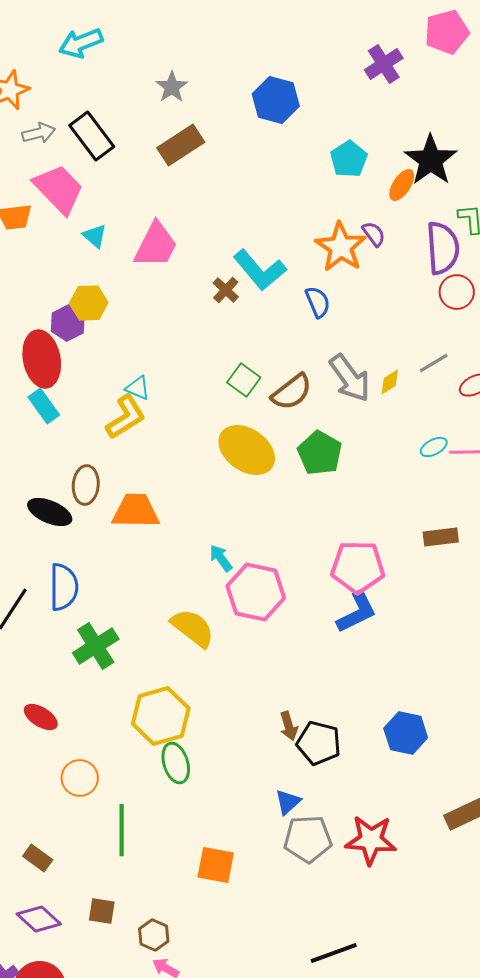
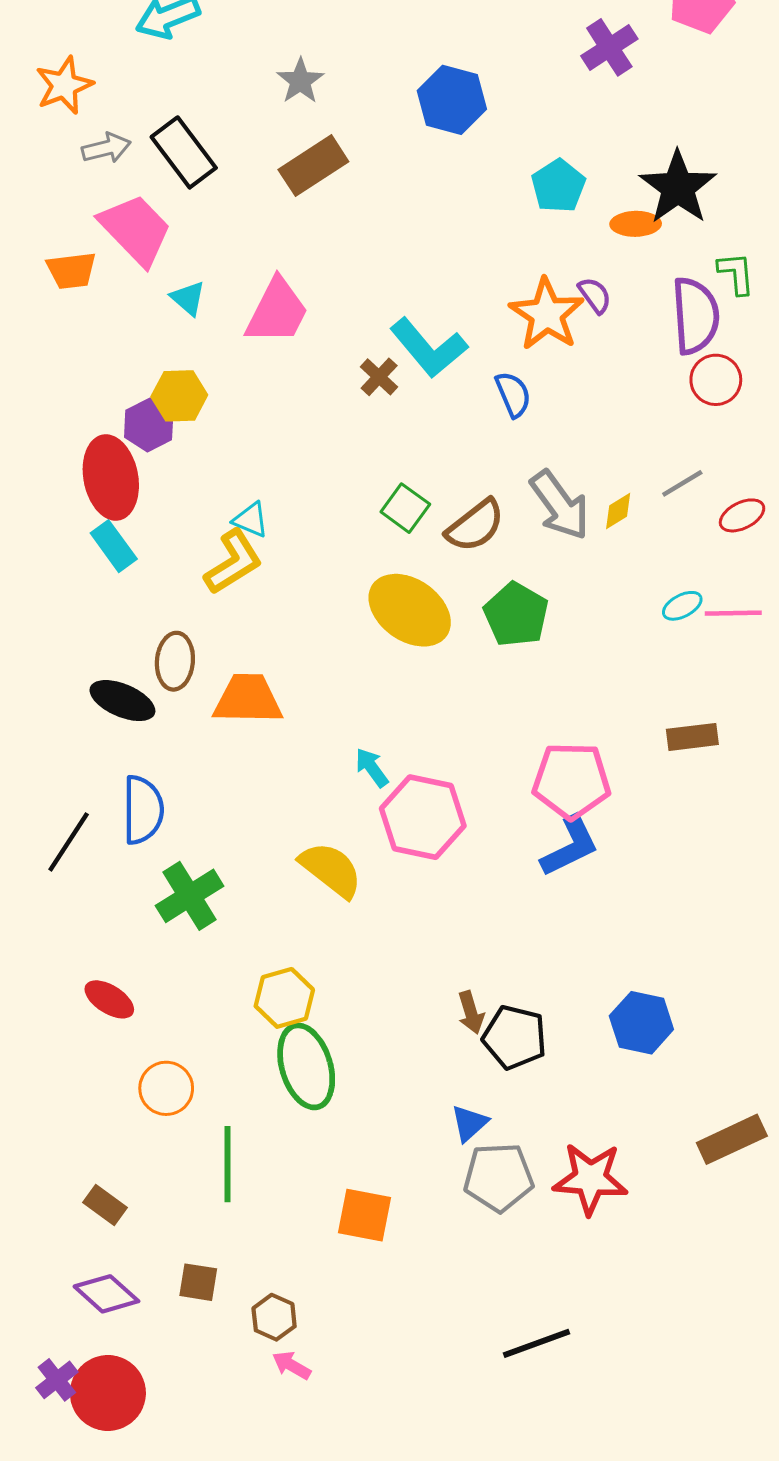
orange ellipse: (402, 185) -> (636, 224), turned 56
yellow hexagon: (161, 716) -> (284, 998), size x0.7
green ellipse: (176, 763) -> (306, 1066), size x1.4

